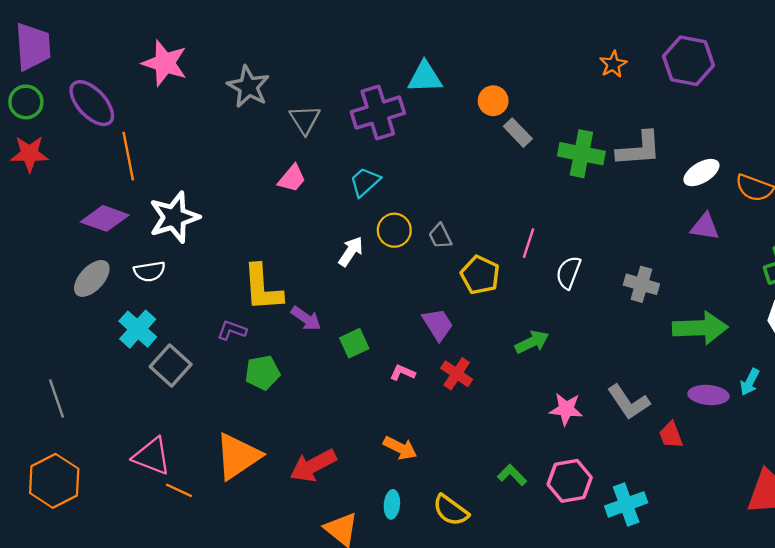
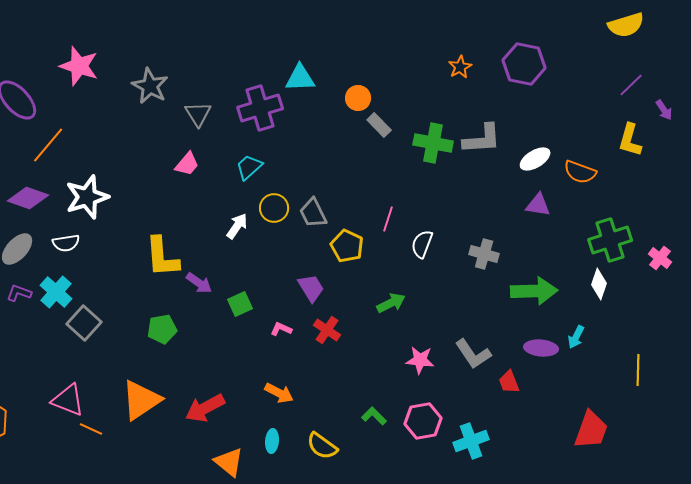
orange line: (128, 156) -> (48, 145), turned 51
gray trapezoid: (440, 236) -> (313, 213), size x1.4
purple L-shape: (232, 330) -> (19, 293), moved

